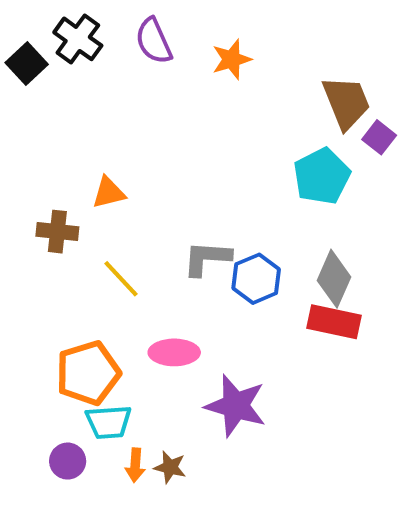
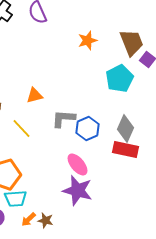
orange star: (232, 59) -> (88, 40), moved
orange triangle: (109, 193) -> (34, 95), moved
pink ellipse: (174, 352) -> (78, 164), moved, turned 50
orange arrow: (135, 465) -> (28, 219), turned 42

